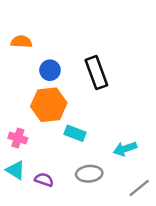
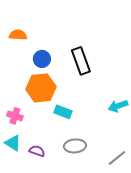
cyan arrow: (125, 149) -> (118, 106), moved

